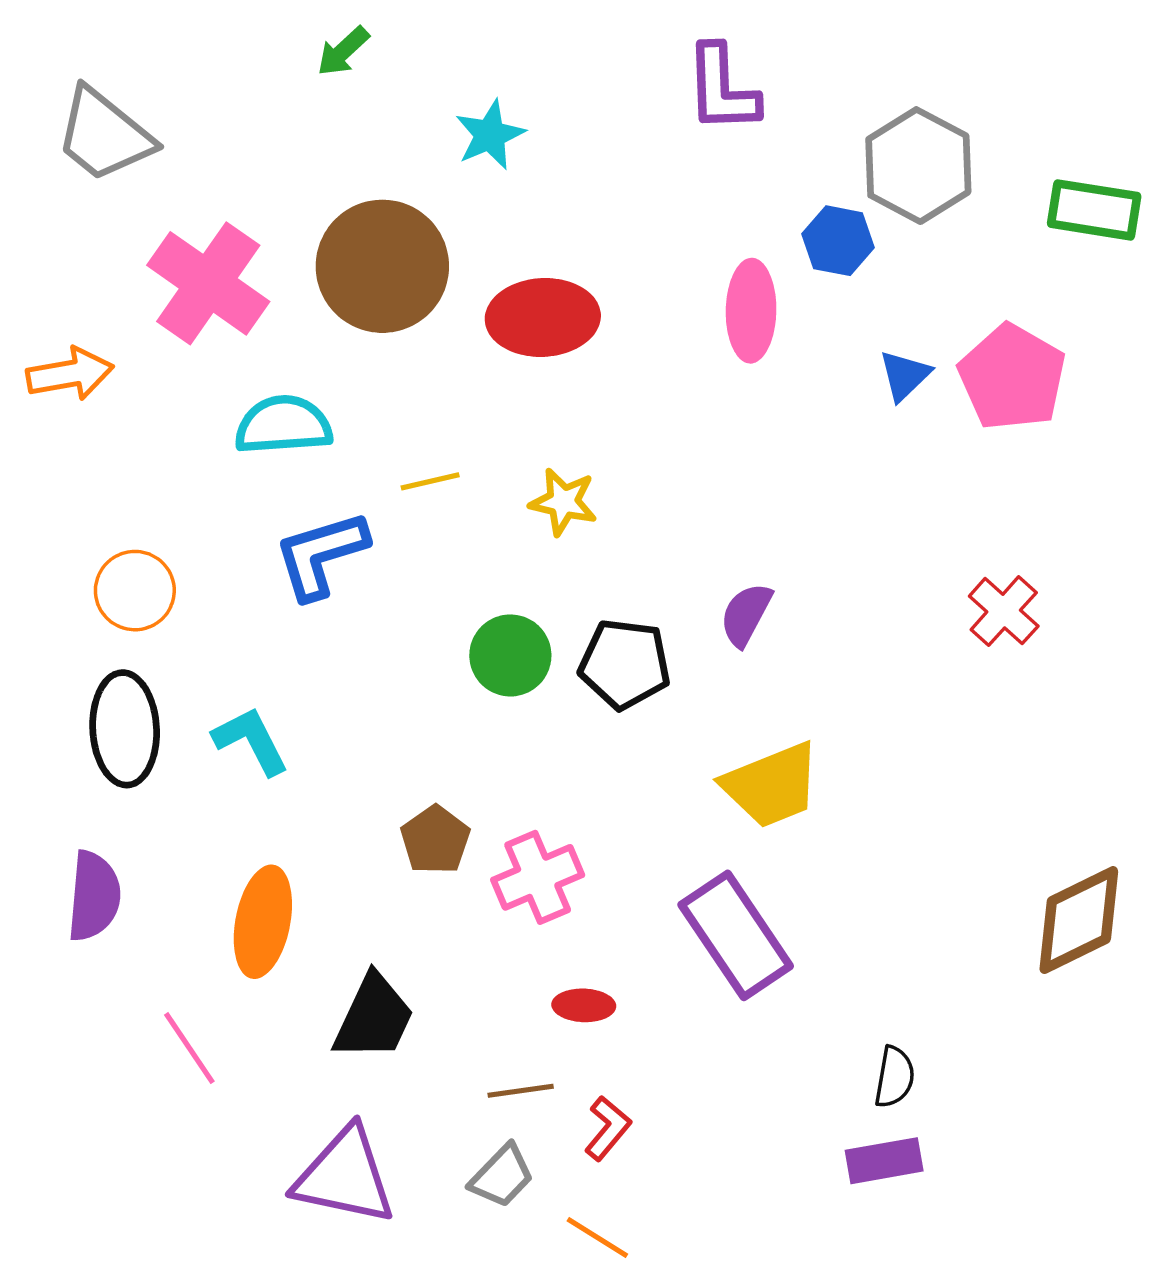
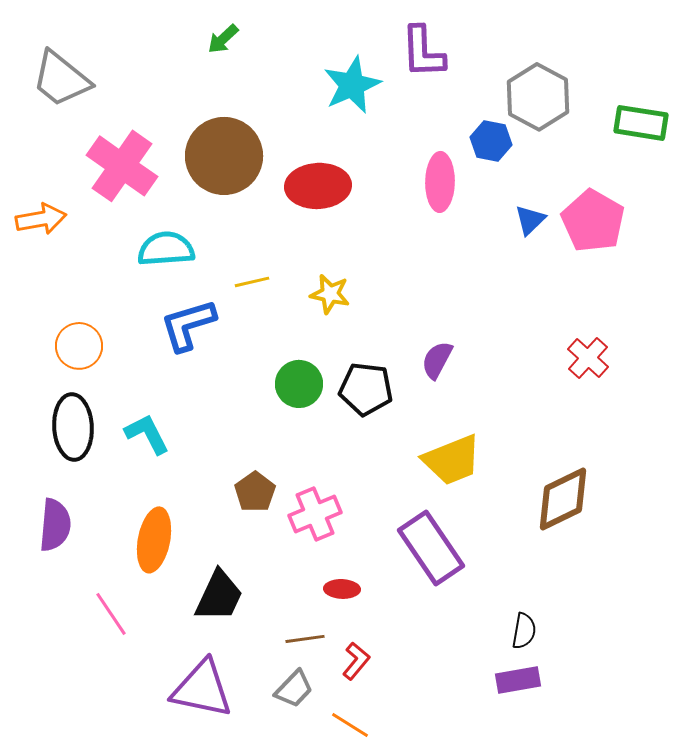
green arrow: (343, 51) -> (223, 39), moved
cyan star: (490, 135) -> (352, 85), moved, size x1.4
brown diamond: (1079, 920) -> (563, 499), moved

